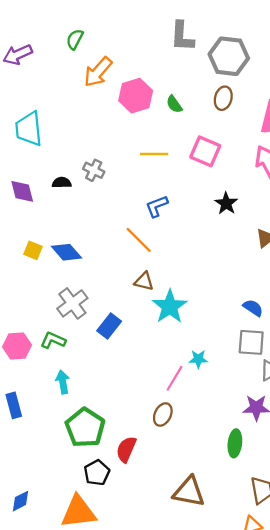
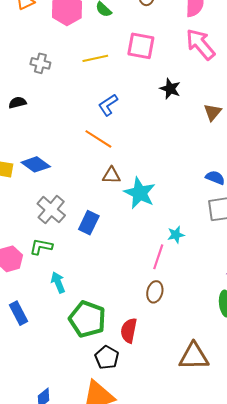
gray cross: (94, 170) -> (40, 63), moved

